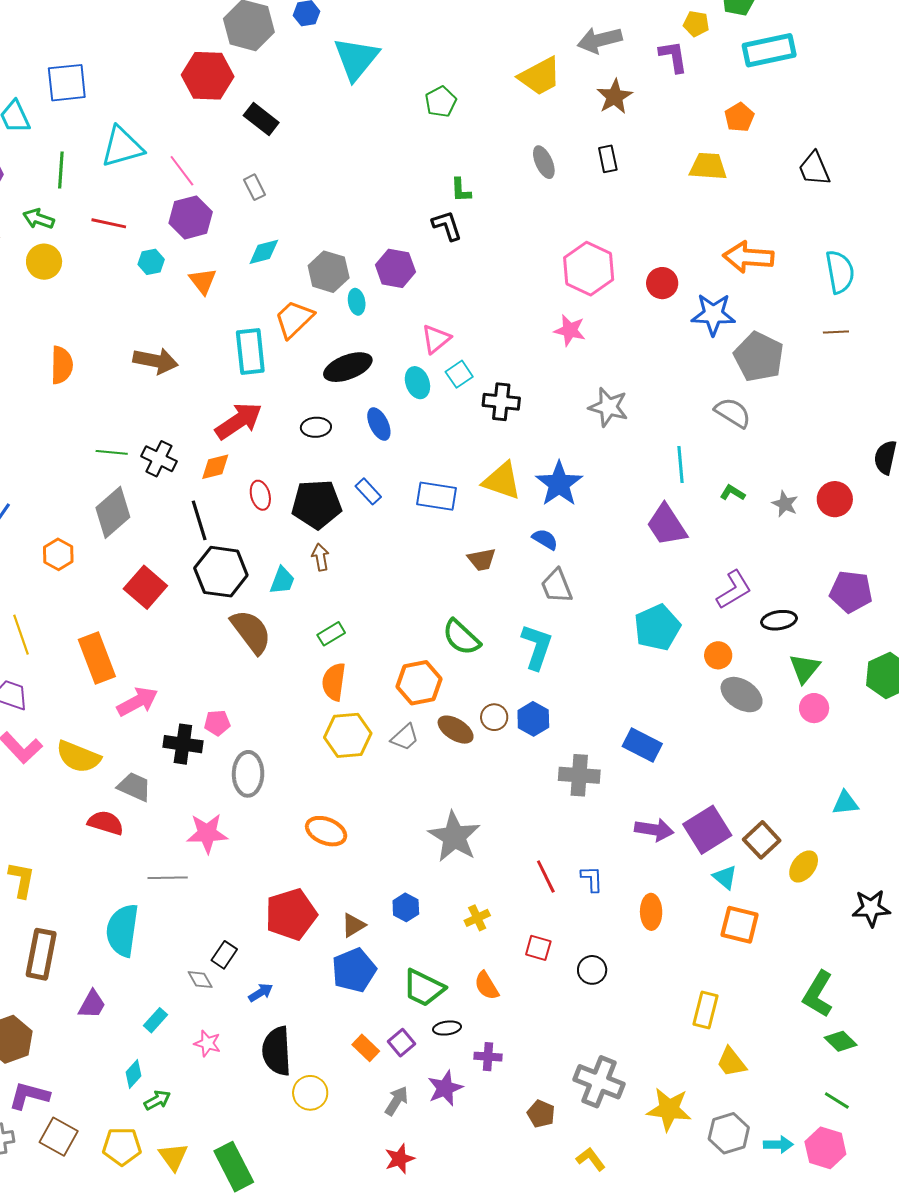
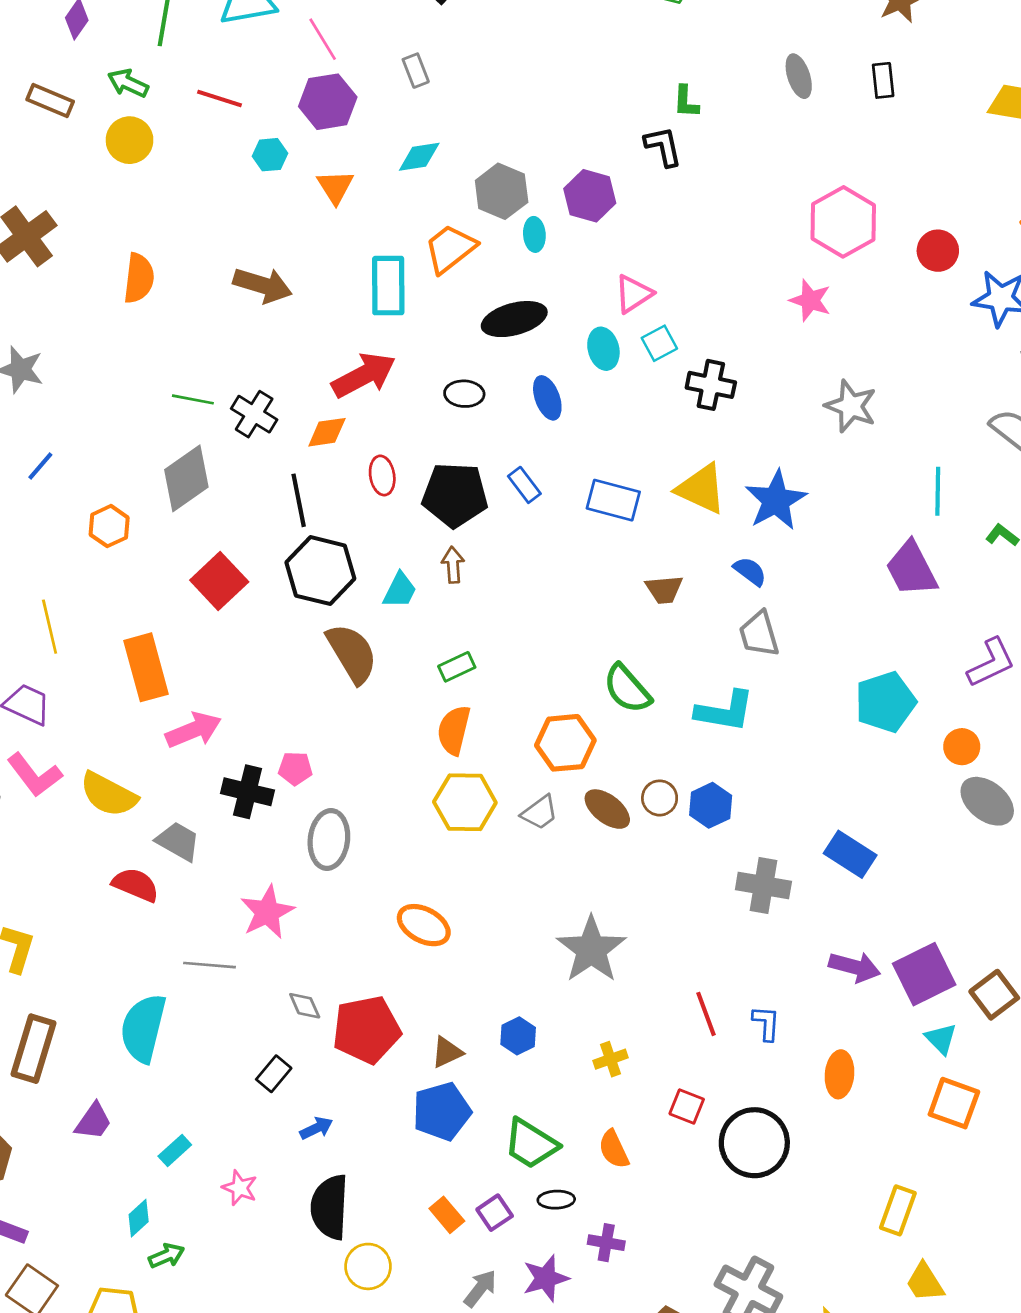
cyan L-shape: (537, 647) -> (725, 711), turned 75
pink star: (207, 833) -> (267, 912), turned -30
black circle: (592, 970) -> (754, 1143), size x1.8
gray diamond: (200, 980) -> (305, 1006), moved

